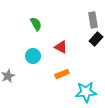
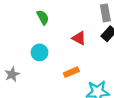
red triangle: (61, 47) -> (79, 38), moved

